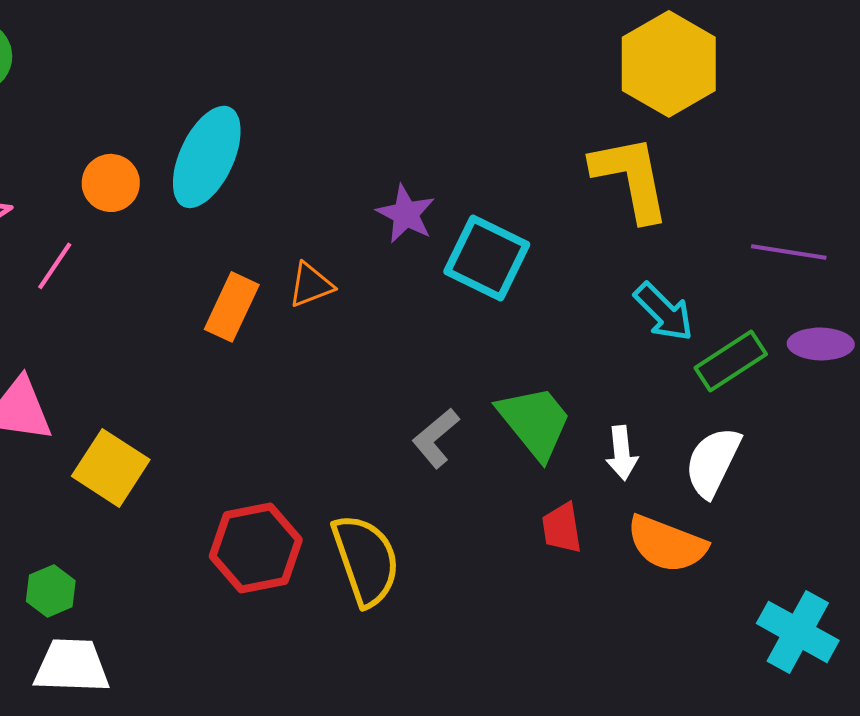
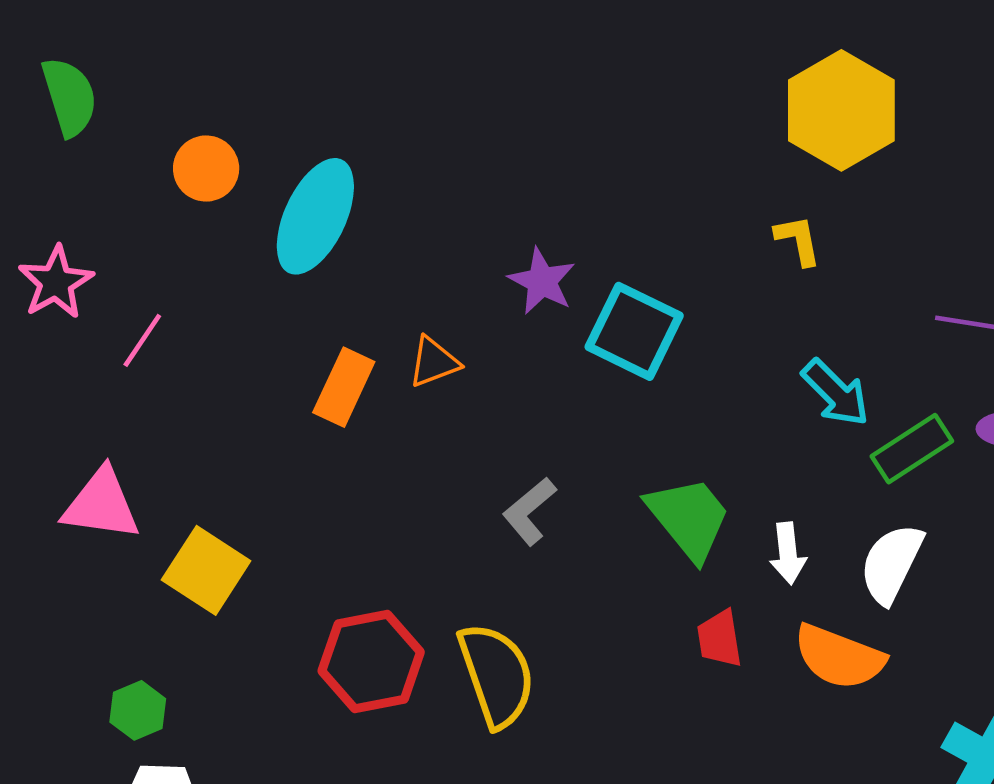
yellow L-shape: (631, 178) -> (798, 240), size x0.5
orange circle: (111, 183) -> (206, 169), moved
gray L-shape: (436, 438) -> (529, 511), moved

